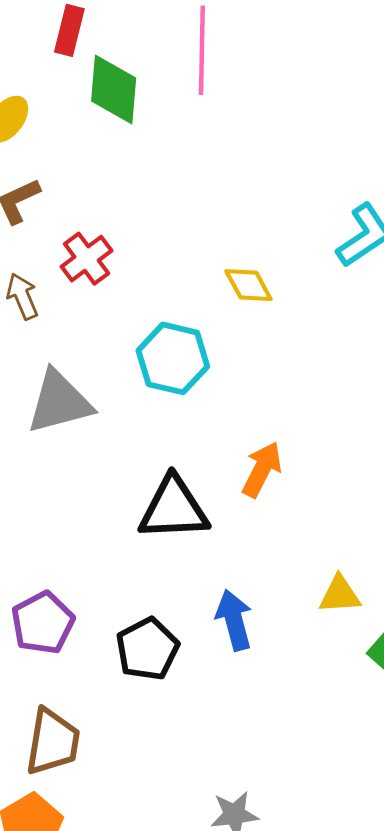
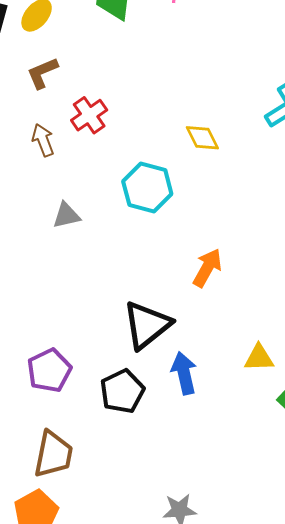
gray triangle: (59, 402) -> (66, 215), size x0.6
black triangle: (174, 509) -> (147, 325), moved, turned -38

